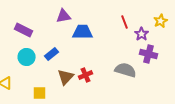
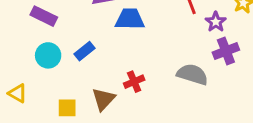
purple cross: (149, 54) -> (226, 51), turned -36
brown triangle: (66, 77) -> (103, 99), moved

